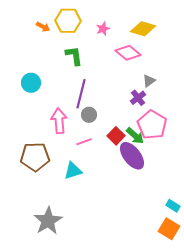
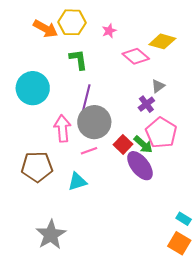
orange arrow: (43, 27) -> (45, 29), size x1.6
yellow diamond: (143, 29) -> (162, 41), moved
cyan circle: (31, 83) -> (33, 88), size x1.6
gray circle: (89, 115) -> (94, 122), size x2.0

